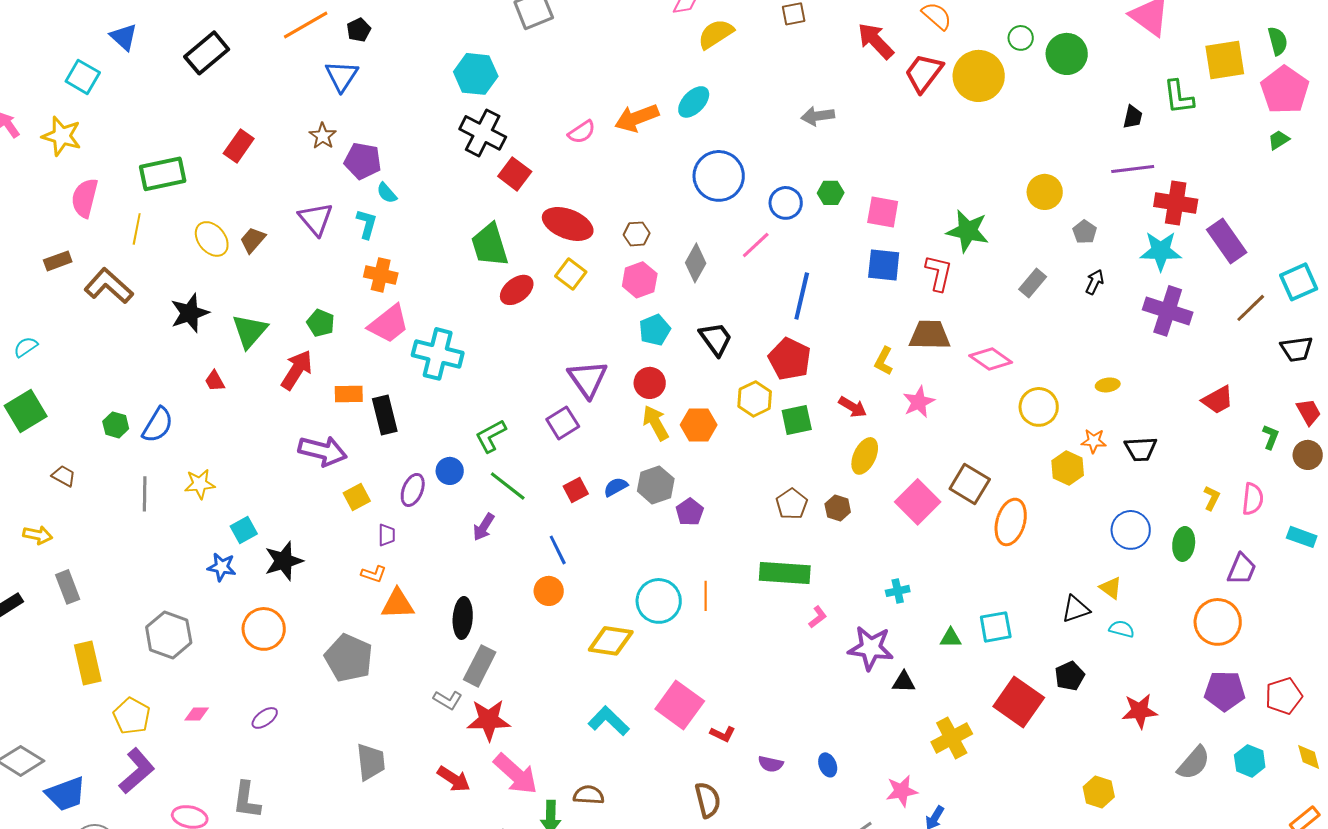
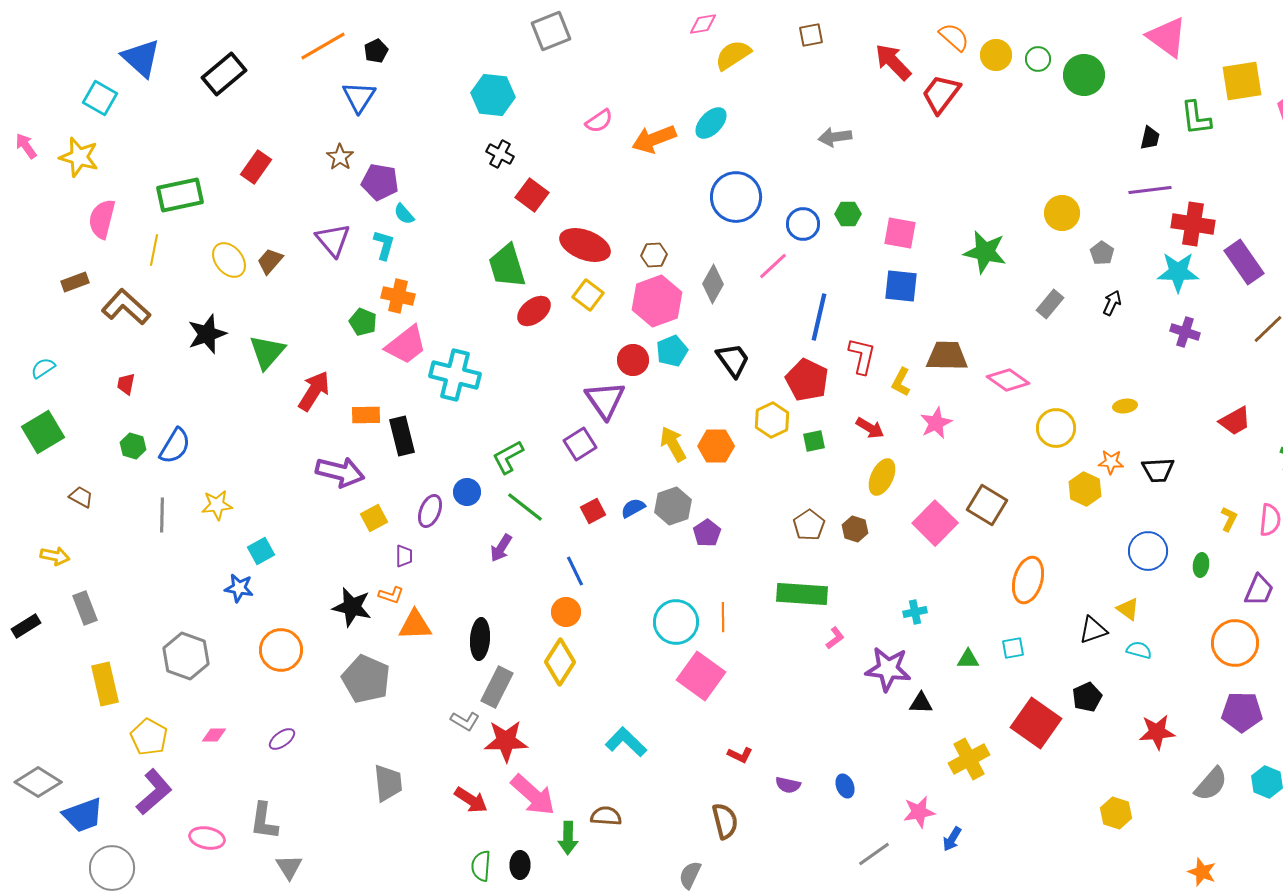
blue triangle: (124, 37) -> (141, 58), size x1.4
yellow circle: (979, 76) -> (996, 55), moved, size x0.6
pink semicircle: (582, 132) -> (599, 121), moved
black cross: (483, 133) -> (500, 154), size x0.6
red L-shape: (939, 273) -> (862, 356), moved
pink hexagon: (640, 280) -> (657, 301), size x1.4
purple cross: (1168, 311) -> (1185, 332), size x0.6
green pentagon: (321, 323) -> (363, 322), moved
red trapezoid: (215, 381) -> (126, 384), moved, turned 40
red circle: (650, 383) -> (633, 360), moved
green square: (797, 420) -> (814, 441), size x0.7
orange ellipse: (1011, 522) -> (1028, 580), moved
green ellipse: (1184, 544) -> (1201, 565), size x0.7
black star: (284, 561) -> (352, 607), moved, turned 30
cyan square: (996, 627) -> (1013, 648), size x0.7
yellow diamond: (611, 641) -> (560, 662), moved, turned -66
pink square: (680, 705) -> (701, 676), moved

